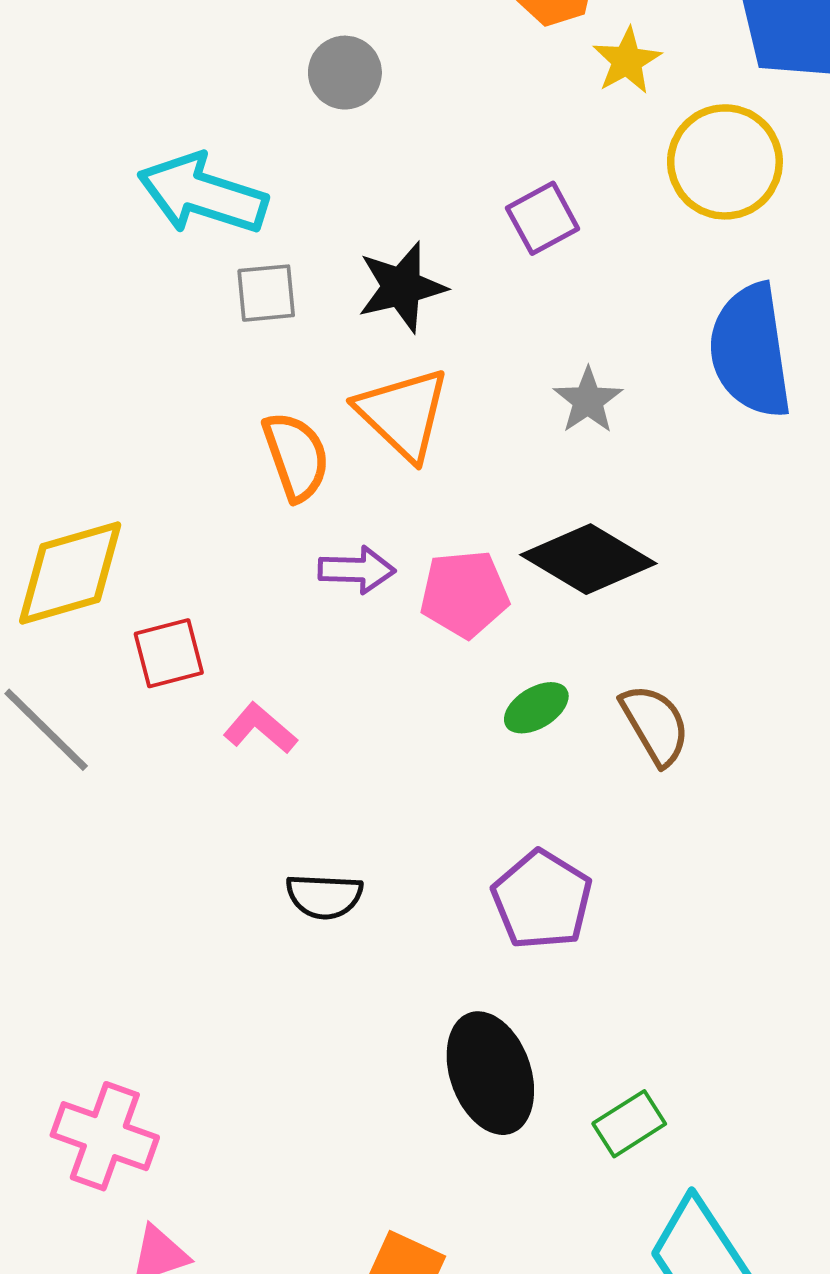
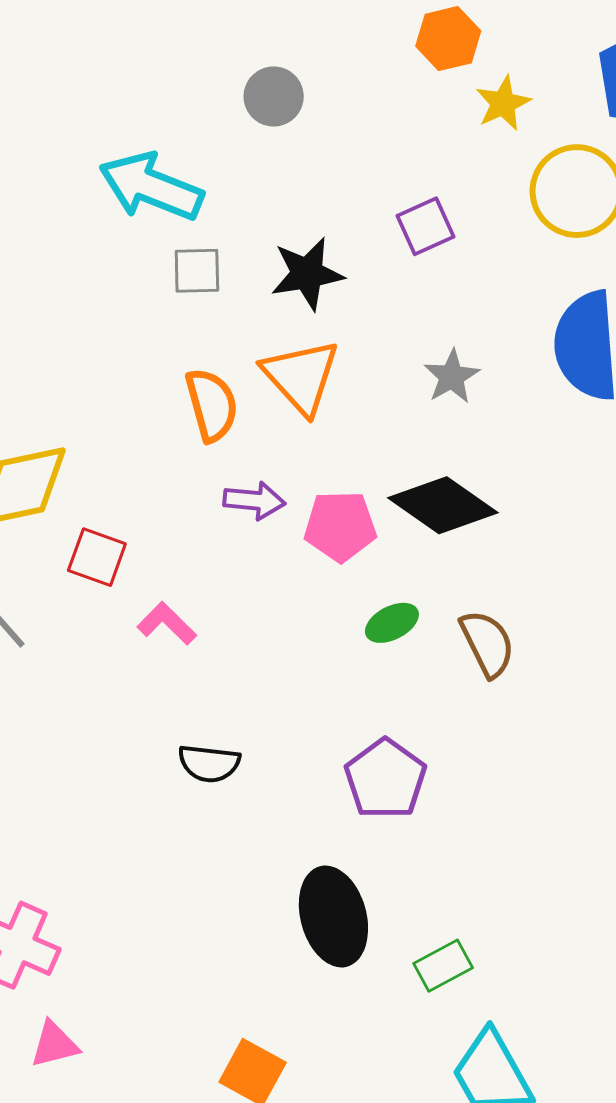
red square: (169, 653) -> (97, 557), turned 30

